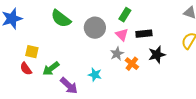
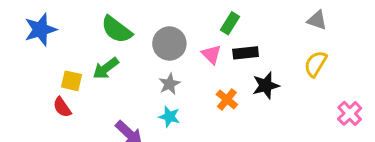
green rectangle: (125, 15) -> (230, 23), moved
gray star: (117, 54) -> (169, 84), moved
green arrow: (51, 69) -> (106, 68), moved

